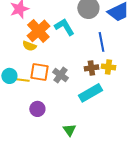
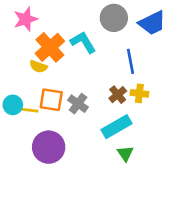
brown cross: (91, 68) -> (118, 95), turned -32
purple circle: (37, 109) -> (49, 147), size x1.6
green triangle: (69, 130) -> (125, 153), moved

